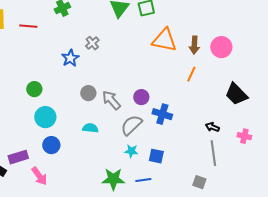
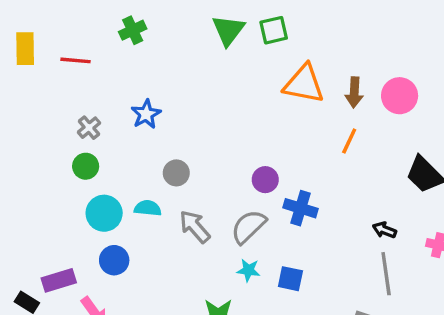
gray cross: (92, 43) -> (89, 128), moved
gray arrow: (111, 100) -> (195, 227), moved
cyan semicircle: (90, 128) -> (148, 208), moved

